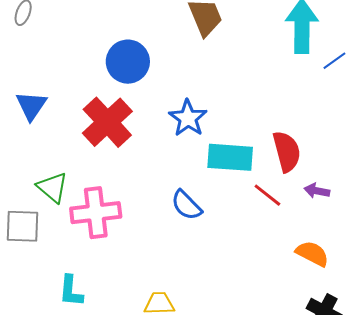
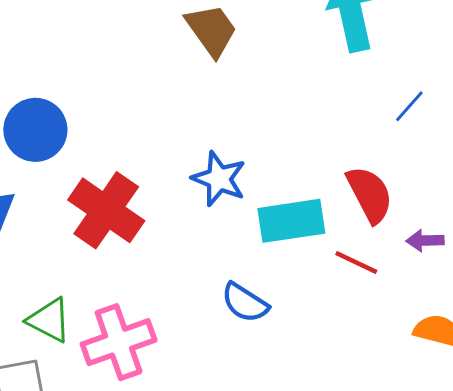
blue line: (334, 61) -> (409, 106), moved
blue circle: (128, 62) -> (35, 130), moved

